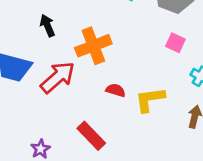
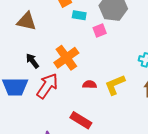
black arrow: (47, 26) -> (32, 61), moved
pink square: (175, 43) -> (100, 30), moved, turned -32

